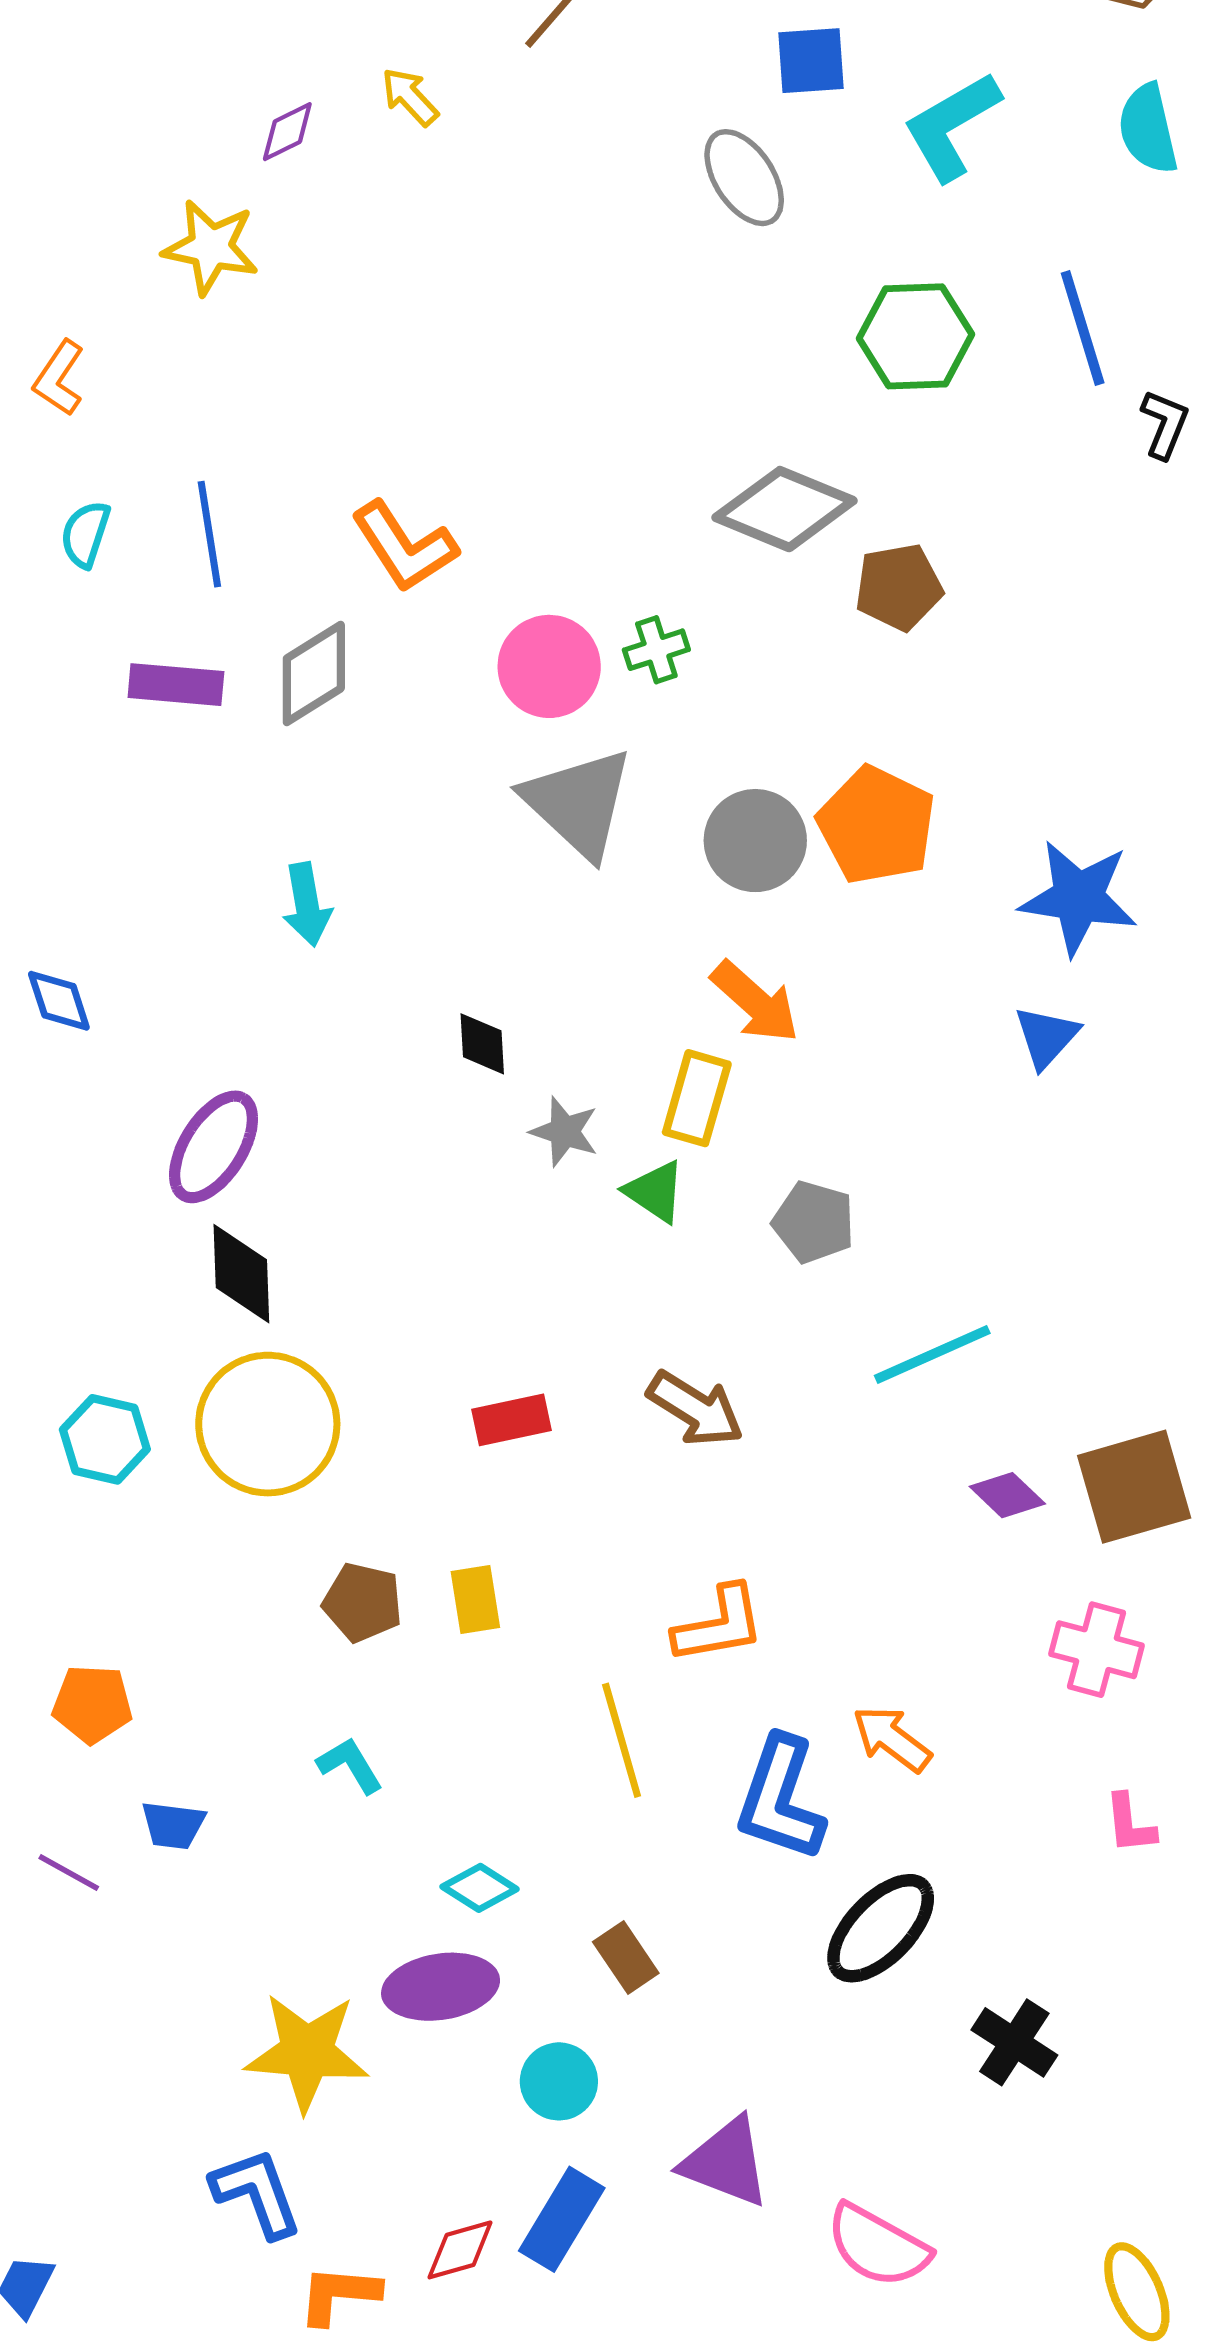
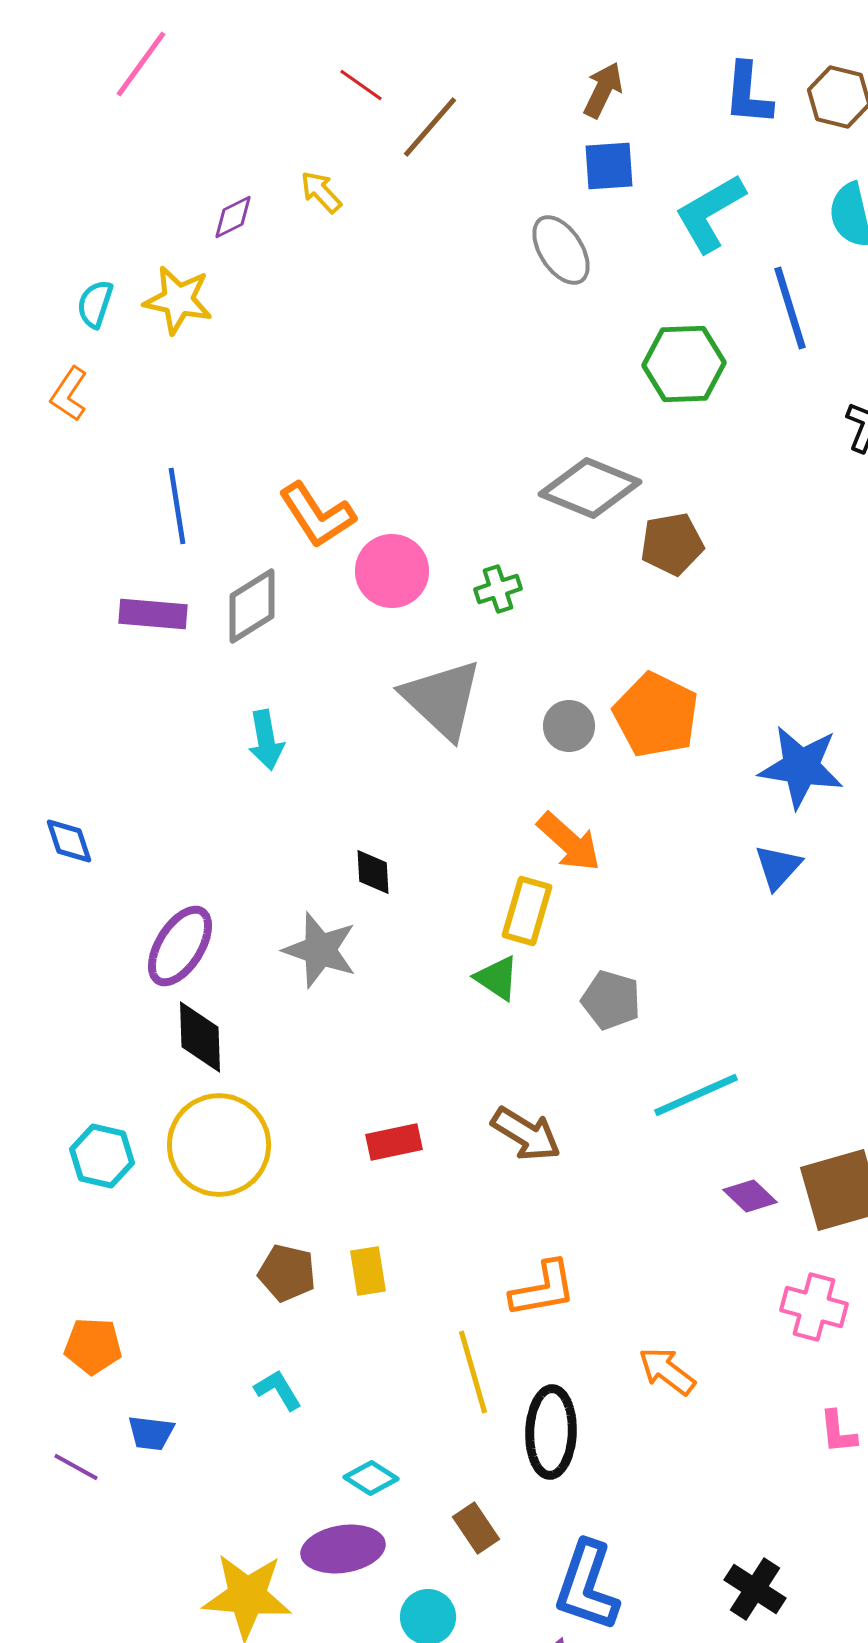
blue line: (1083, 328) -> (790, 308), moved
cyan semicircle: (85, 534) -> (95, 304), moved
pink circle: (549, 666) -> (392, 571), moved
gray circle: (755, 841) -> (569, 726), size x0.7
cyan arrow: (307, 905) -> (266, 740), moved
gray star: (564, 1132) -> (320, 950), moved, size x1.5
blue L-shape: (780, 1799) -> (587, 1586), moved
black ellipse: (881, 1928) -> (551, 1432), moved, turned -42

